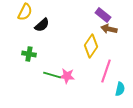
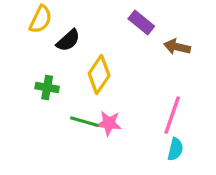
purple rectangle: (103, 15) -> (141, 23), moved
yellow diamond: (91, 46) -> (99, 75), moved
cyan semicircle: (120, 89) -> (175, 149), moved

